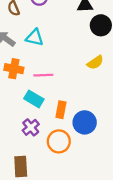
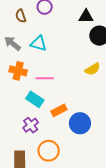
orange rectangle: (61, 110) -> (59, 110), turned 49
orange circle: (59, 141) -> (49, 151), moved

